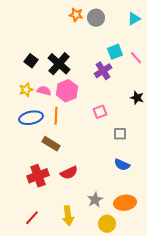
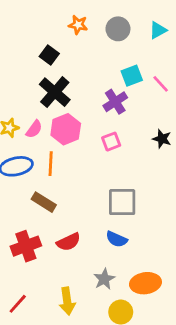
gray circle: (96, 18) -> (118, 29), moved
black square: (31, 61) -> (49, 55), moved
pink semicircle: (44, 91) -> (34, 129), turned 112
pink square: (100, 112) -> (111, 142), moved
gray square: (120, 134) -> (122, 202), moved, size x1.6
blue semicircle: (122, 165) -> (117, 239), moved

